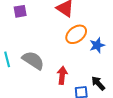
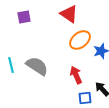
red arrow: (62, 75) -> (76, 75), moved, turned -30

